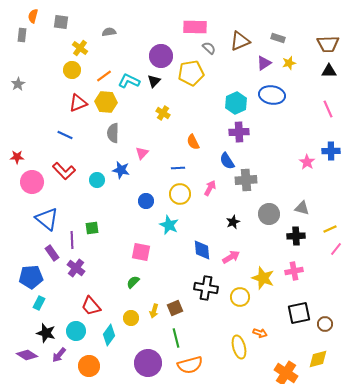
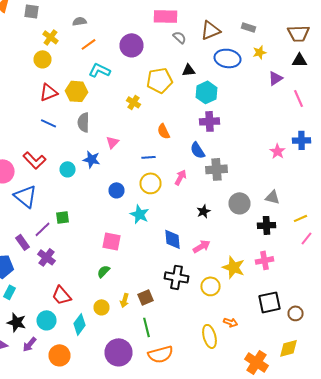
purple triangle: (264, 63) -> (276, 78), moved
yellow pentagon: (191, 73) -> (160, 80), moved
orange line: (104, 76) -> (88, 44), moved
black triangle: (154, 81) -> (188, 70), moved, turned 40
blue ellipse: (272, 95) -> (228, 58), moved
blue line: (65, 135) -> (48, 123), moved
blue triangle: (47, 219) -> (26, 196), moved
purple line: (72, 240) -> (42, 229), turned 48

